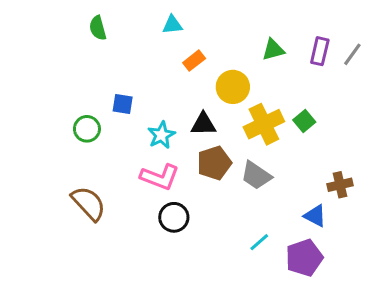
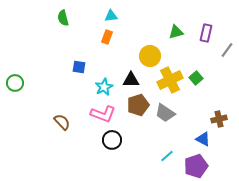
gray line: (352, 54) -> (227, 50), moved
orange rectangle: (194, 61) -> (107, 37), moved, turned -32
green circle: (87, 129) -> (15, 83), moved
brown semicircle: (88, 203) -> (62, 122), moved, size x0.7

